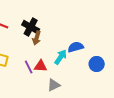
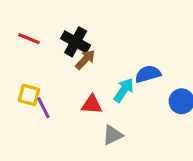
brown arrow: (37, 38) -> (85, 60), turned -152
purple line: (29, 67) -> (43, 108), moved

